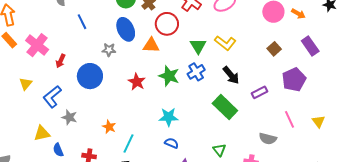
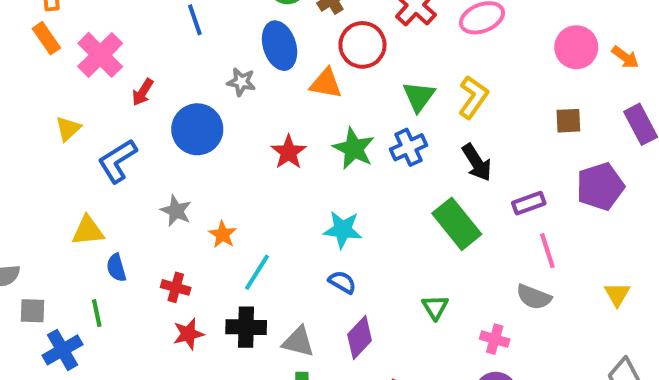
yellow L-shape: (225, 43) -> (473, 97), turned -100
brown square: (274, 49) -> (568, 121), turned 32
gray star: (69, 117) -> (176, 211), moved
pink line: (290, 119) -> (547, 251), moved
yellow triangle: (318, 121) -> (617, 294), moved

